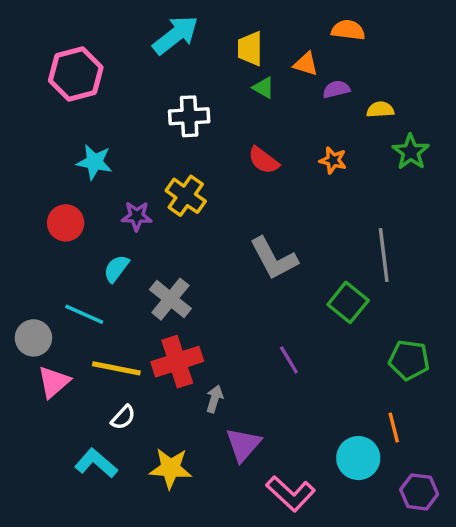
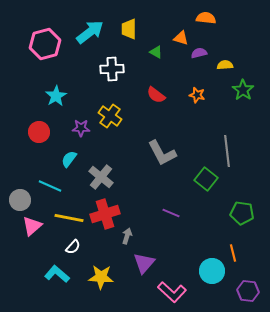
cyan arrow: (176, 35) -> (90, 32), moved
yellow trapezoid: (250, 49) -> (129, 29), moved
cyan star: (94, 162) -> (56, 96), turned 30
purple line: (289, 360) -> (171, 213), turned -36

